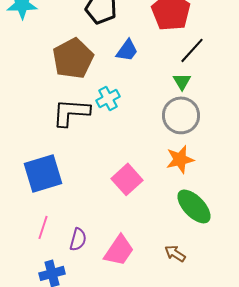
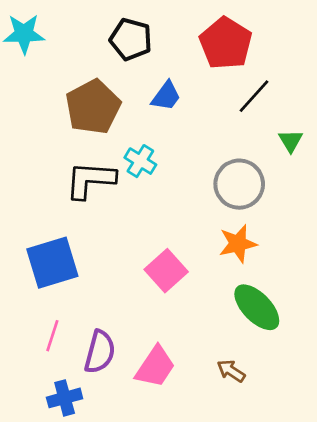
green triangle: (182, 81) -> (291, 141), moved
cyan cross: (108, 98) -> (140, 161), turned -30
purple semicircle: (78, 239) -> (100, 352), size x1.4

